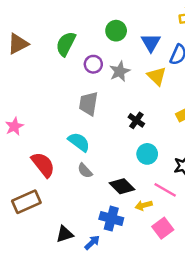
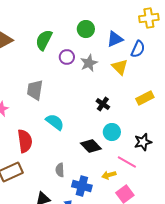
blue triangle: (151, 43) -> (115, 39), turned 36
gray trapezoid: (89, 104) -> (35, 90), moved
red semicircle: (43, 165) -> (25, 141), turned 30
gray semicircle: (85, 171) -> (60, 170), moved, turned 40
black diamond: (122, 186) -> (91, 146), moved

